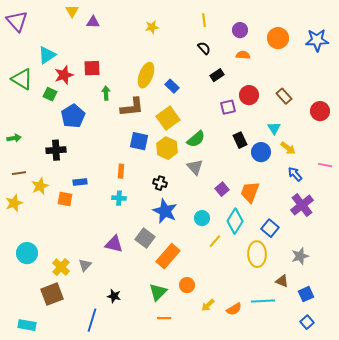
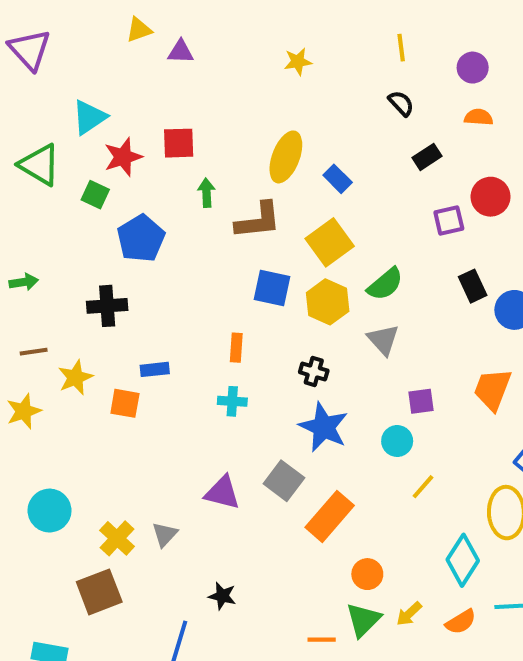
yellow triangle: (72, 11) -> (139, 30), turned 40
purple square: (222, 189) -> (421, 401), moved, turned 32
cyan diamond: (235, 221) -> (463, 560), moved
green triangle: (158, 292) -> (363, 620), moved

